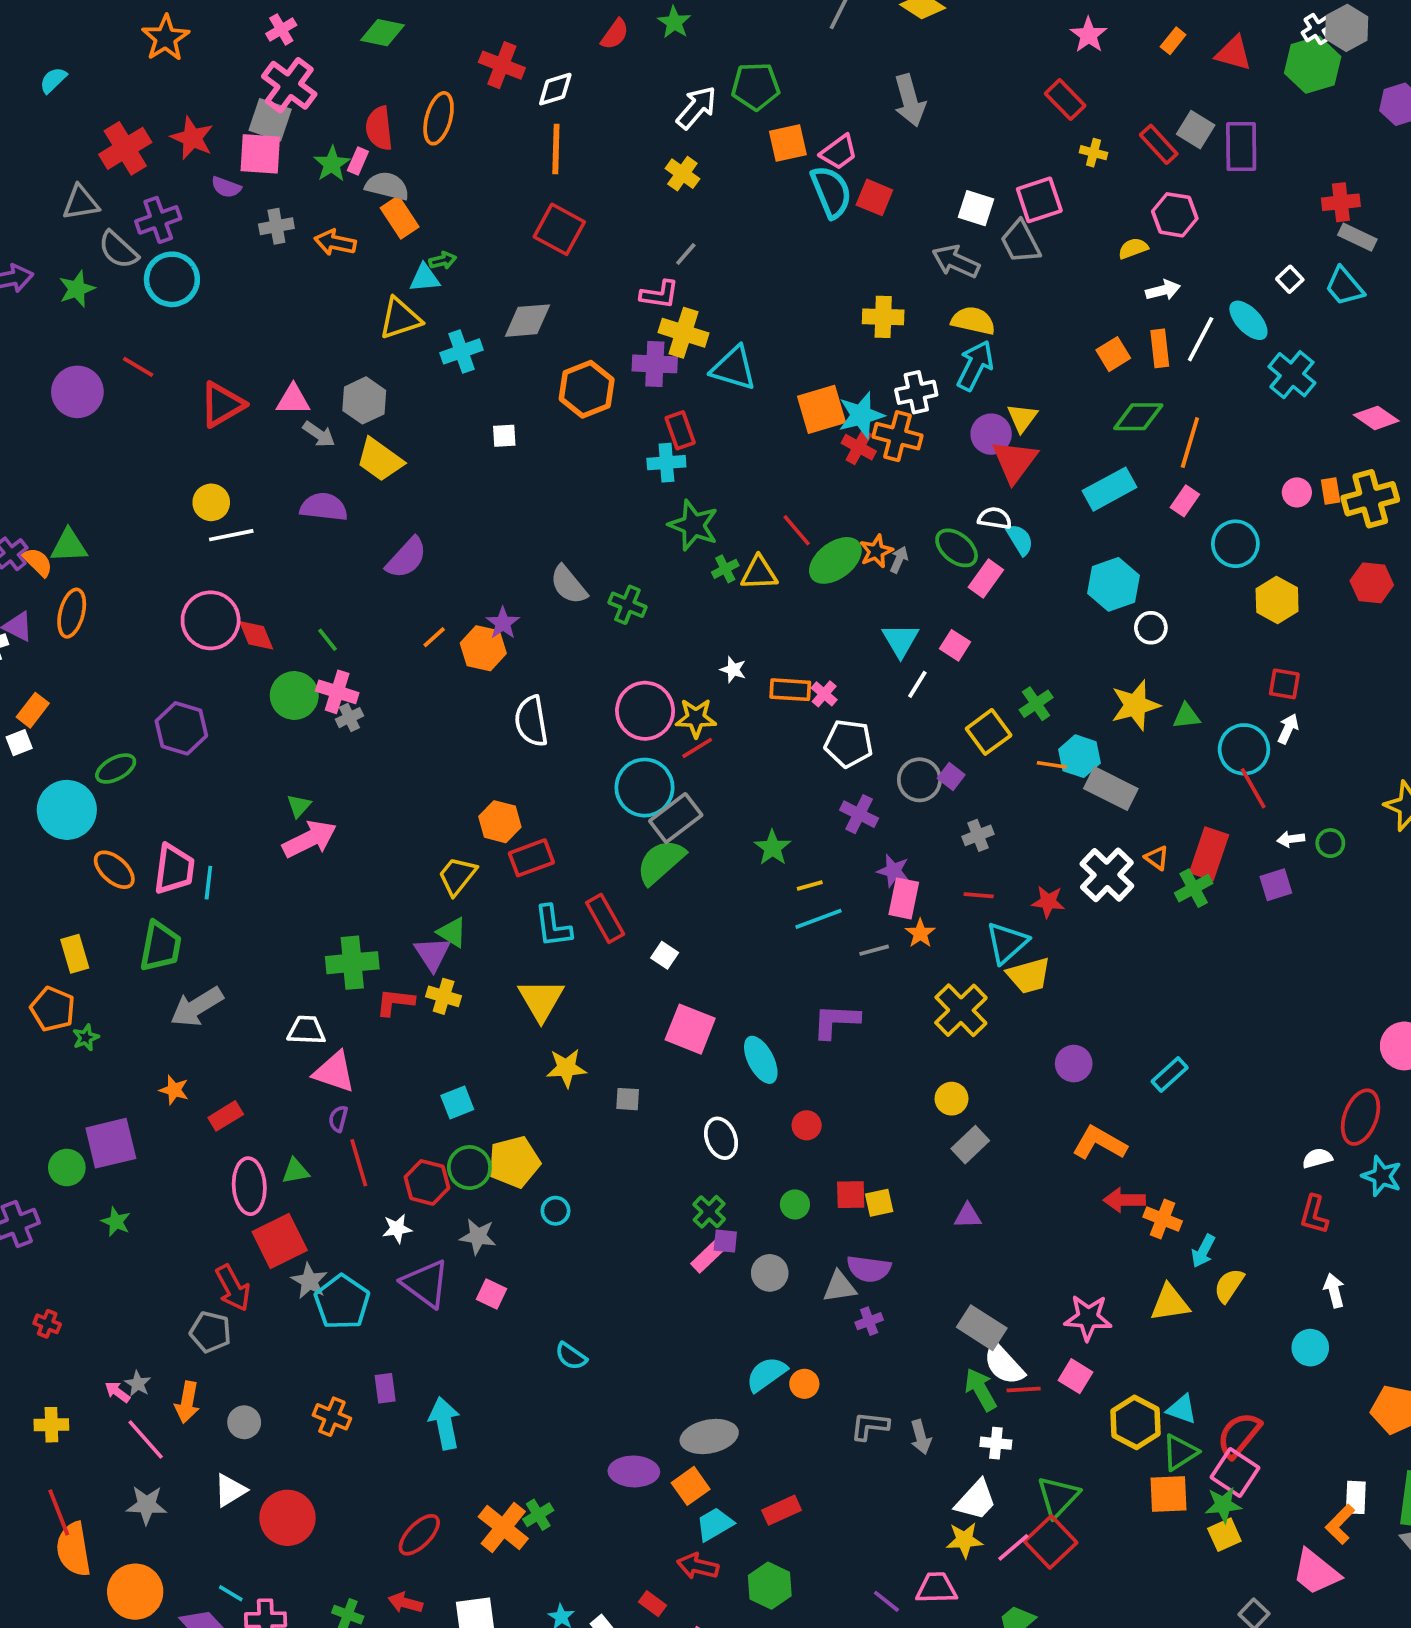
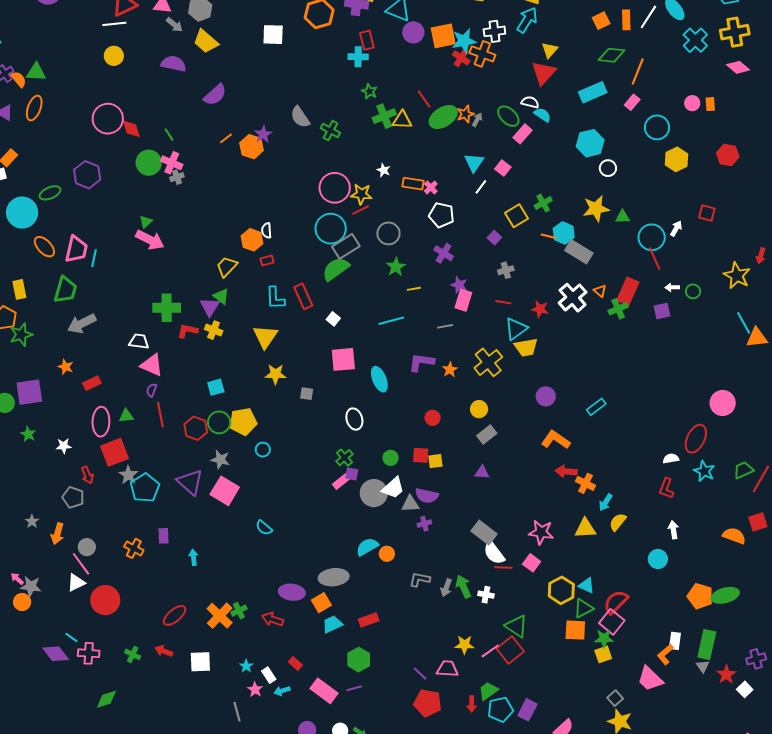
purple circle: (991, 434) -> (413, 32), moved
white square: (504, 436) -> (273, 35), size x1.6
yellow cross: (1370, 499) -> (735, 32), moved
green star: (693, 525) -> (369, 91), size x0.6
white line: (231, 535) -> (114, 24), moved
cyan semicircle: (1020, 540) -> (542, 115), turned -30
green cross: (725, 569) -> (384, 116), size x1.6
red square: (1284, 684) -> (707, 213), moved
white semicircle: (531, 721) -> (266, 230), moved, size x0.6
gray circle: (919, 780) -> (388, 233), moved
pink arrow: (310, 839) -> (150, 240), turned 48
red rectangle: (531, 858) -> (267, 261), size x0.6
cyan line: (819, 919) -> (391, 321), moved
orange star: (920, 933) -> (450, 370), moved
pink square: (690, 1029) -> (343, 359), turned -32
green star: (86, 1038) -> (21, 335), size x1.6
red circle: (807, 1125) -> (433, 418), moved
white star: (397, 1229) -> (64, 446), moved
gray circle: (770, 1273) -> (374, 493), size x1.4
red arrow: (233, 1288) -> (87, 475), size x0.7
pink square: (492, 1294) -> (225, 491), size x1.8
green arrow: (981, 1390) -> (463, 587), moved
pink arrow: (117, 1392) -> (17, 579), moved
cyan arrow: (445, 1423) -> (193, 557), size x0.6
gray arrow: (921, 1437) -> (446, 588), turned 30
pink line: (146, 1440) -> (81, 564), moved
green triangle: (1058, 1497) -> (516, 626), turned -45
white trapezoid: (976, 1500) -> (393, 488), moved
red arrow: (698, 1566) -> (273, 619), moved
orange circle: (135, 1592) -> (22, 602), moved, size x0.6

